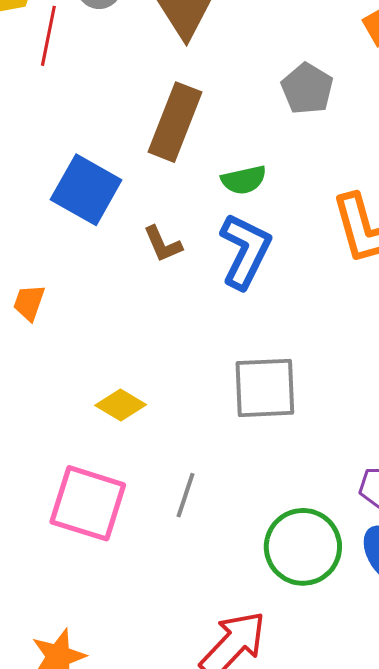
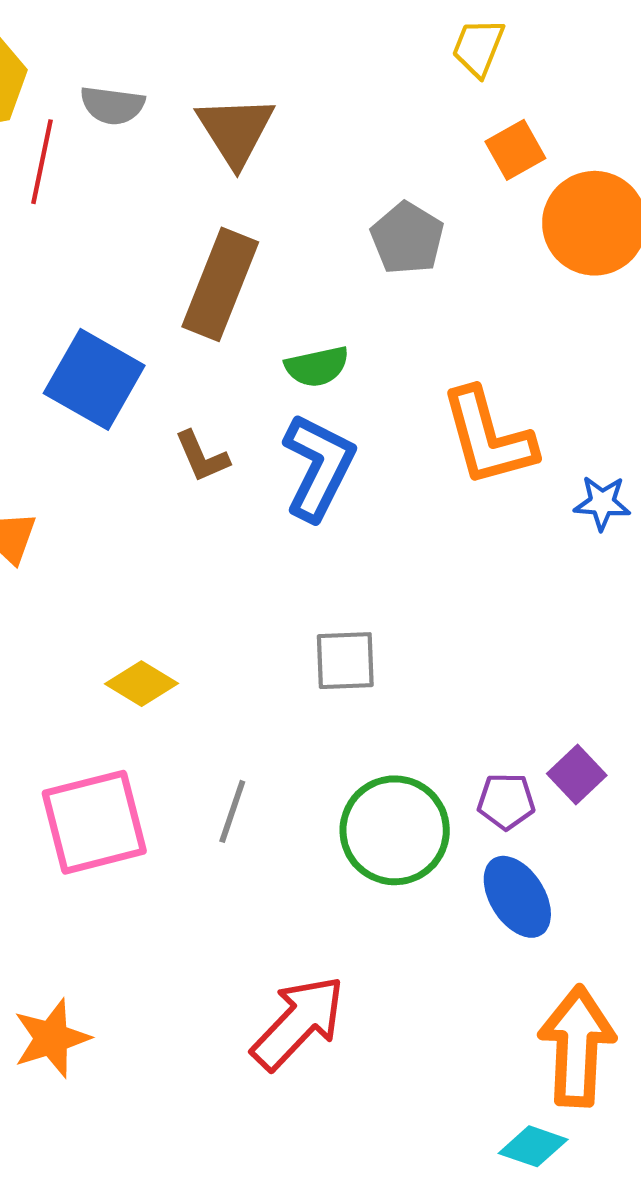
gray square: (265, 388) -> (345, 661), size x0.7
pink square: (88, 503) -> (94, 822), turned -32
green circle: (303, 547) -> (395, 830), moved

